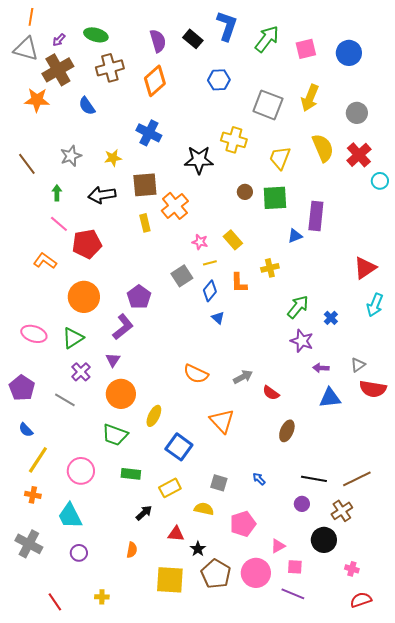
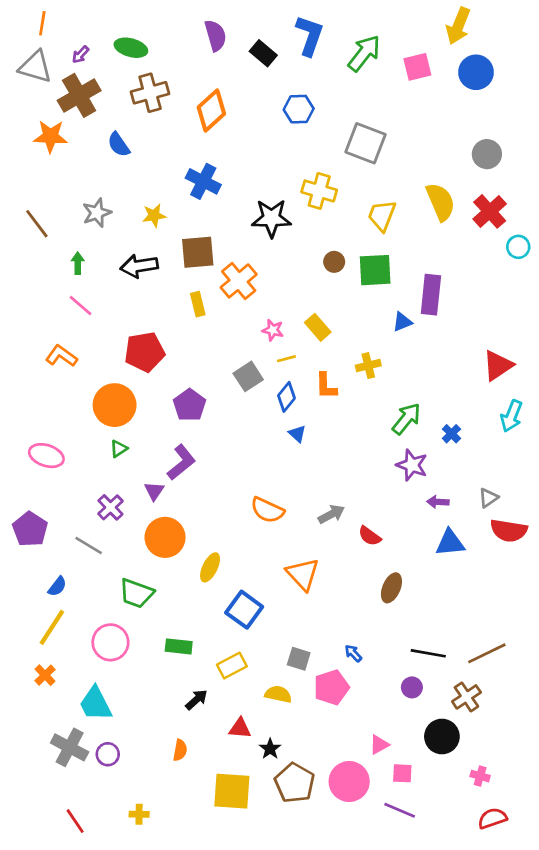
purple semicircle: (158, 41) -> (215, 35), moved
yellow arrow: (310, 98) -> (458, 26), moved
red pentagon: (87, 244) -> (145, 352), moved
purple L-shape: (123, 327) -> (181, 462), moved
green triangle: (73, 338) -> (119, 449), moved, size x0.6
blue semicircle: (26, 430) -> (57, 586), moved, turned -98
green trapezoid: (115, 435) -> (136, 593), moved
orange cross: (33, 495) -> (45, 675), turned 35
pink pentagon: (243, 524) -> (331, 687), moved
gray cross: (29, 544) -> (70, 747), moved

